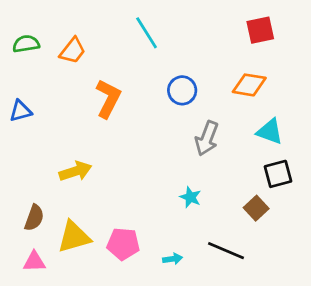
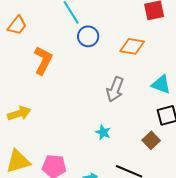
orange diamond: (249, 85) -> (132, 46), moved
blue circle: (182, 90) -> (88, 36), moved

